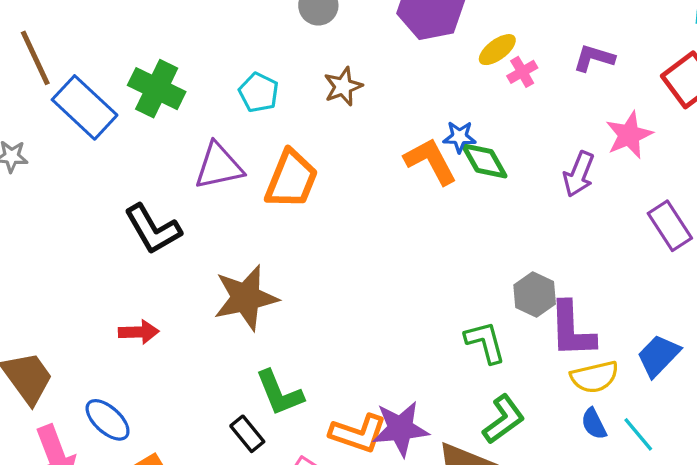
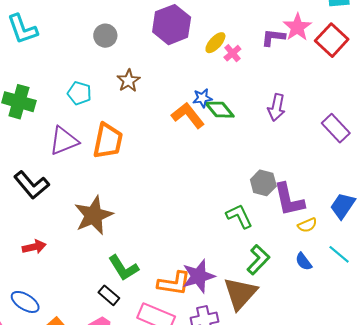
pink star: (629, 135) -> (297, 27), moved
yellow semicircle: (595, 377) -> (307, 225), size x0.7
blue semicircle: (594, 424) -> (304, 262), moved

